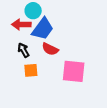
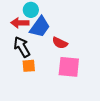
red semicircle: (50, 49) -> (60, 43), moved
black arrow: (23, 50) -> (22, 47), size x1.5

